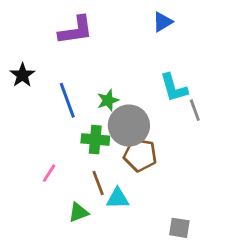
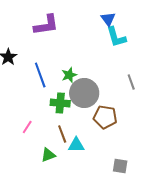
blue triangle: (163, 22) -> (108, 19), turned -35
cyan L-shape: (174, 88) -> (116, 37), moved
brown pentagon: (140, 155) -> (105, 117), moved

